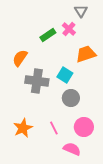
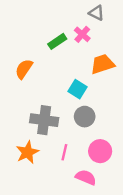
gray triangle: (81, 11) -> (97, 13), turned -32
gray cross: (37, 81) -> (44, 120), moved
pink line: (54, 128) -> (64, 152), turned 40

